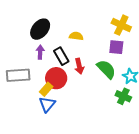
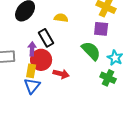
purple arrow: (40, 52) -> (32, 49), moved
red arrow: (79, 66) -> (61, 74), moved, turned -63
yellow rectangle: (46, 89) -> (31, 71), turned -32

